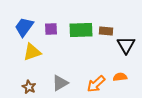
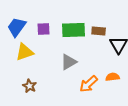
gray triangle: (60, 83) -> (69, 62), moved
brown star: (29, 87) -> (30, 86), moved

